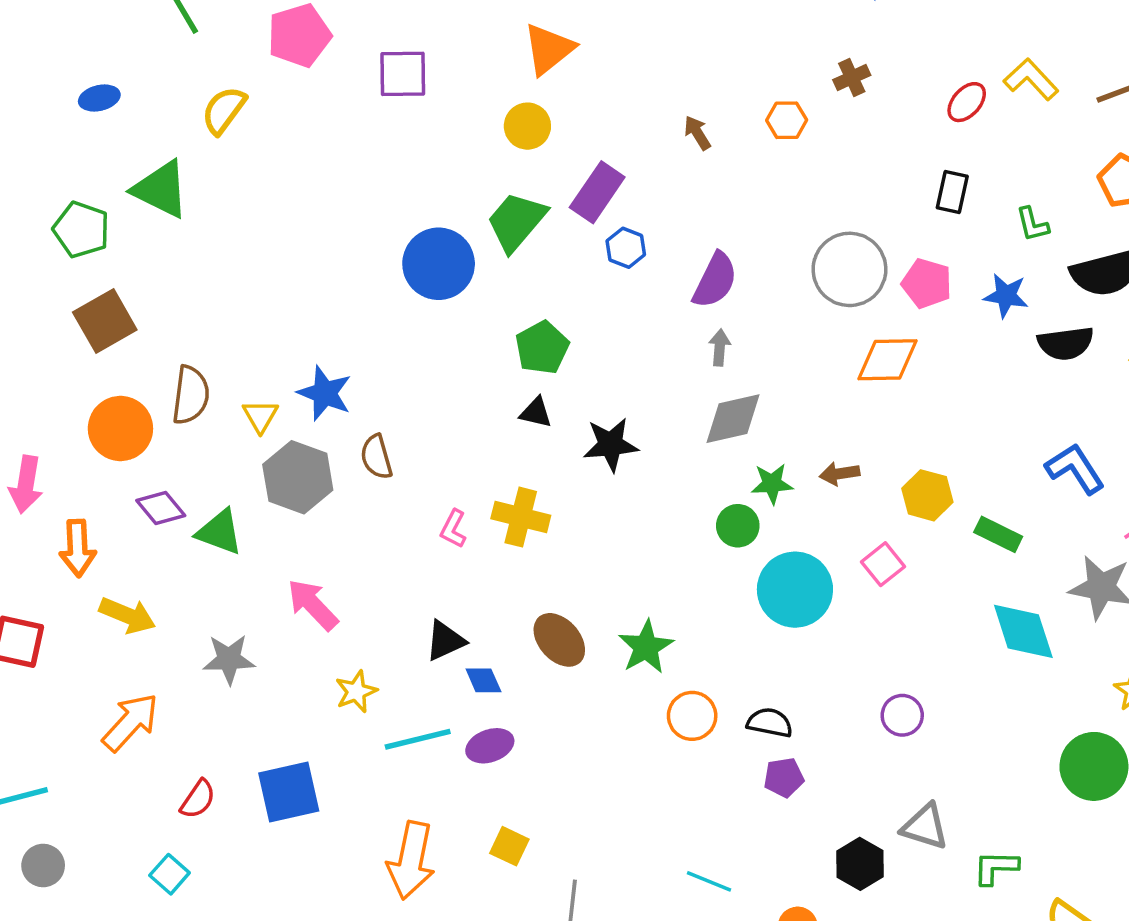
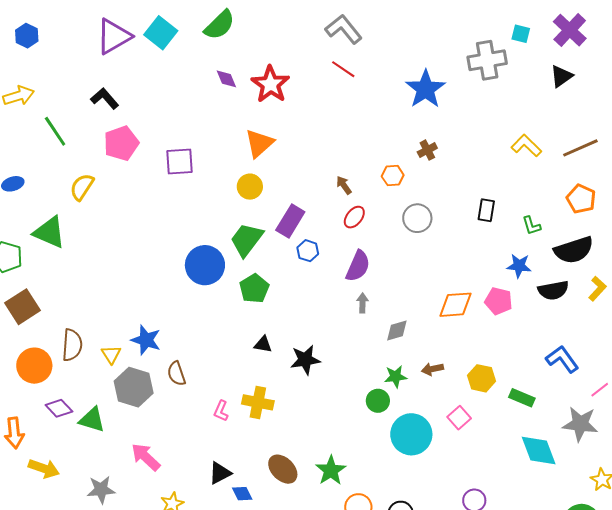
red ellipse: (967, 102) -> (354, 217), moved
gray circle: (849, 269) -> (417, 218), moved, size x0.7
pink pentagon: (927, 283) -> (498, 301), moved
green pentagon: (542, 348) -> (254, 288), moved
gray diamond: (733, 419) -> (397, 330), moved, size x0.7

